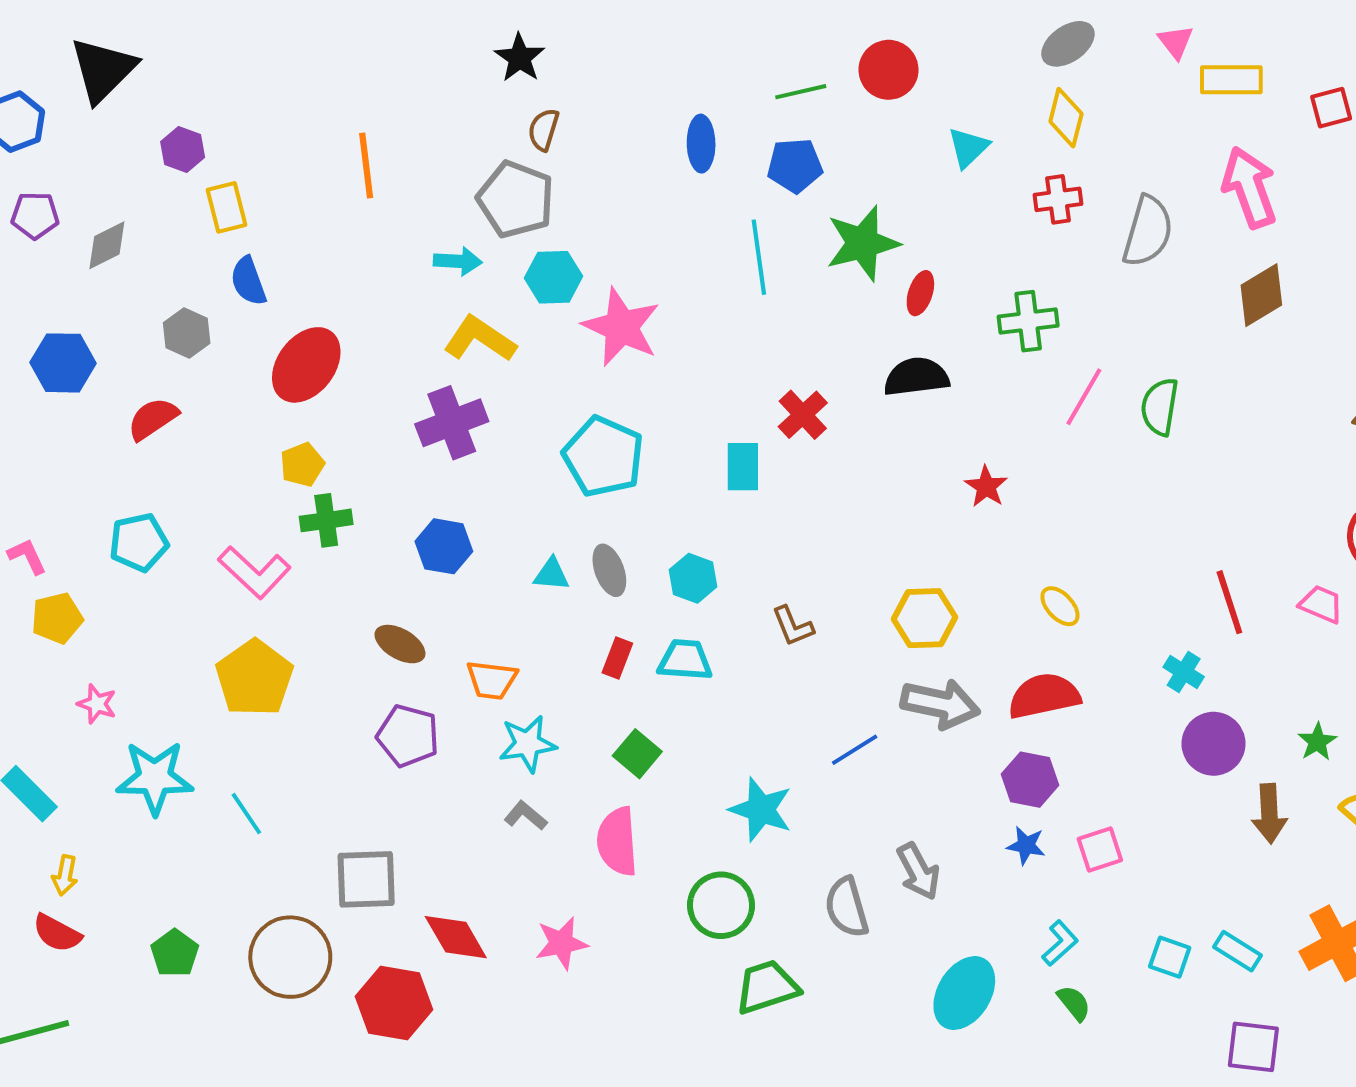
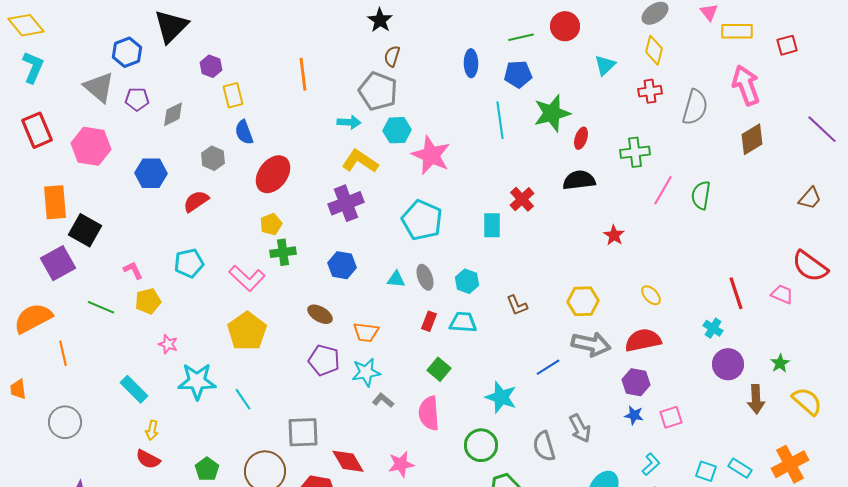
cyan star: (528, 744) -> (366, 372), moved

